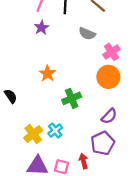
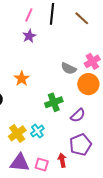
gray semicircle: (87, 34) -> (69, 68), moved
orange star: (47, 74) -> (22, 79), moved
purple semicircle: (109, 116) -> (78, 115), moved

